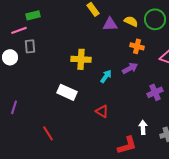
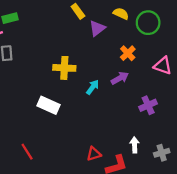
yellow semicircle: (131, 21) -> (121, 14), moved
purple triangle: (110, 24) -> (97, 28), turned -35
orange cross: (137, 46) -> (128, 53), turned 32
red triangle: (102, 111) -> (94, 154), moved, turned -48

